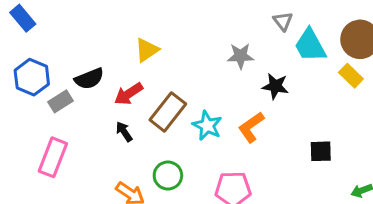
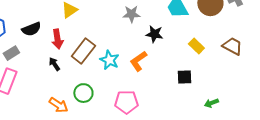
yellow rectangle: (351, 76) -> (196, 46), moved
red arrow: (129, 94) -> (57, 39), turned -66
gray rectangle: (61, 101) -> (11, 53), moved

